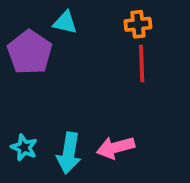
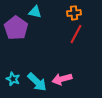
red line: (142, 63) -> (76, 34), turned 30
cyan arrow: (69, 153) -> (37, 82), turned -55

